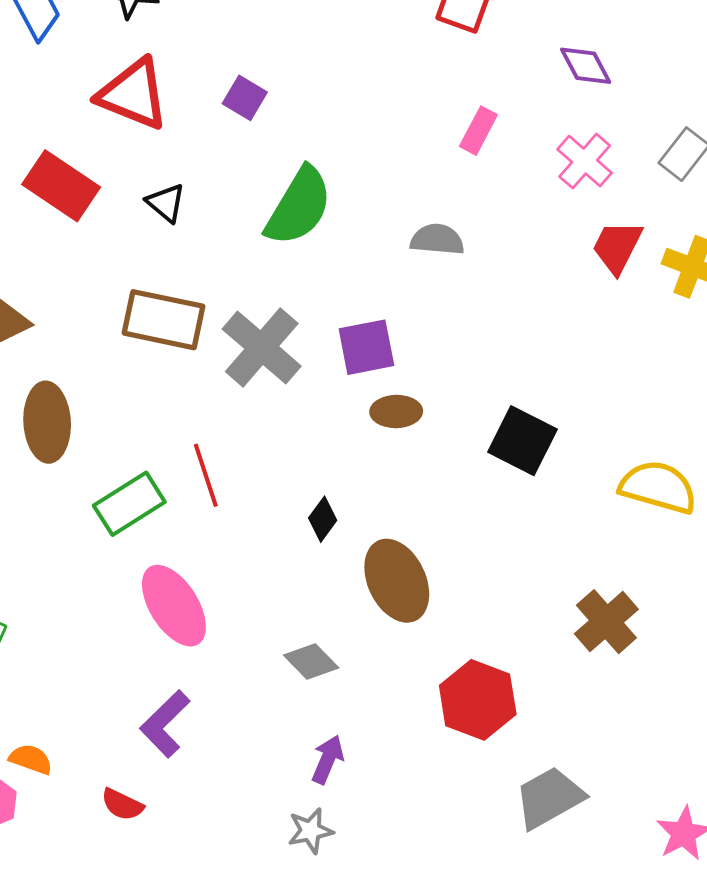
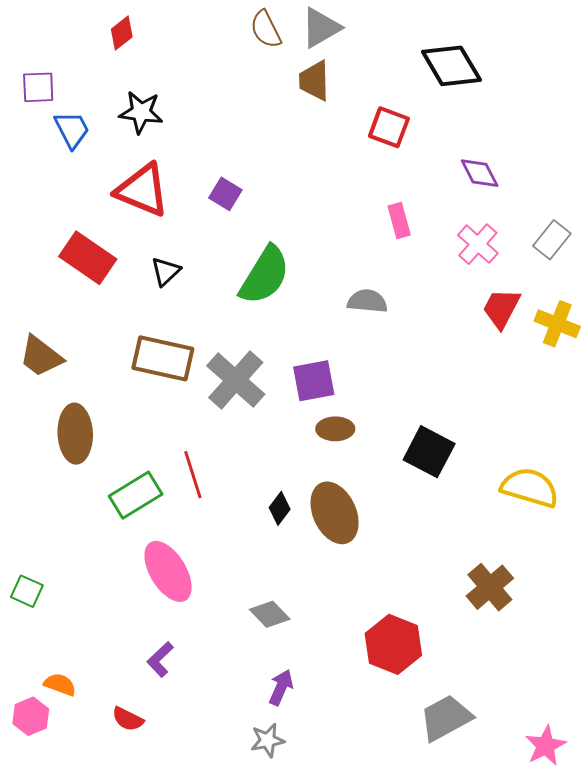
pink rectangle: (478, 131) -> (399, 220), turned -44
black triangle: (166, 203) -> (166, 271), turned 36
brown ellipse: (397, 581) -> (335, 513), moved
purple L-shape: (165, 724) -> (160, 659), size x0.7

